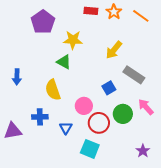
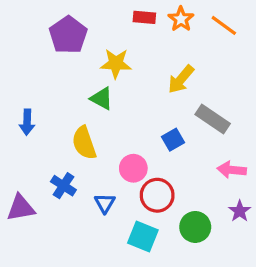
pink arrow: (146, 107) -> (232, 170), turned -42
green circle: (123, 114) -> (195, 227), moved
blue cross: (40, 117) -> (63, 186), turned 35
purple star: (143, 151) -> (240, 211), moved

